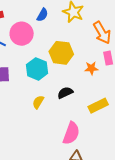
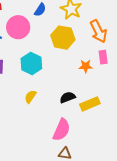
yellow hexagon: (61, 53) -> (63, 38), moved
black semicircle: (65, 93) -> (68, 97), moved

